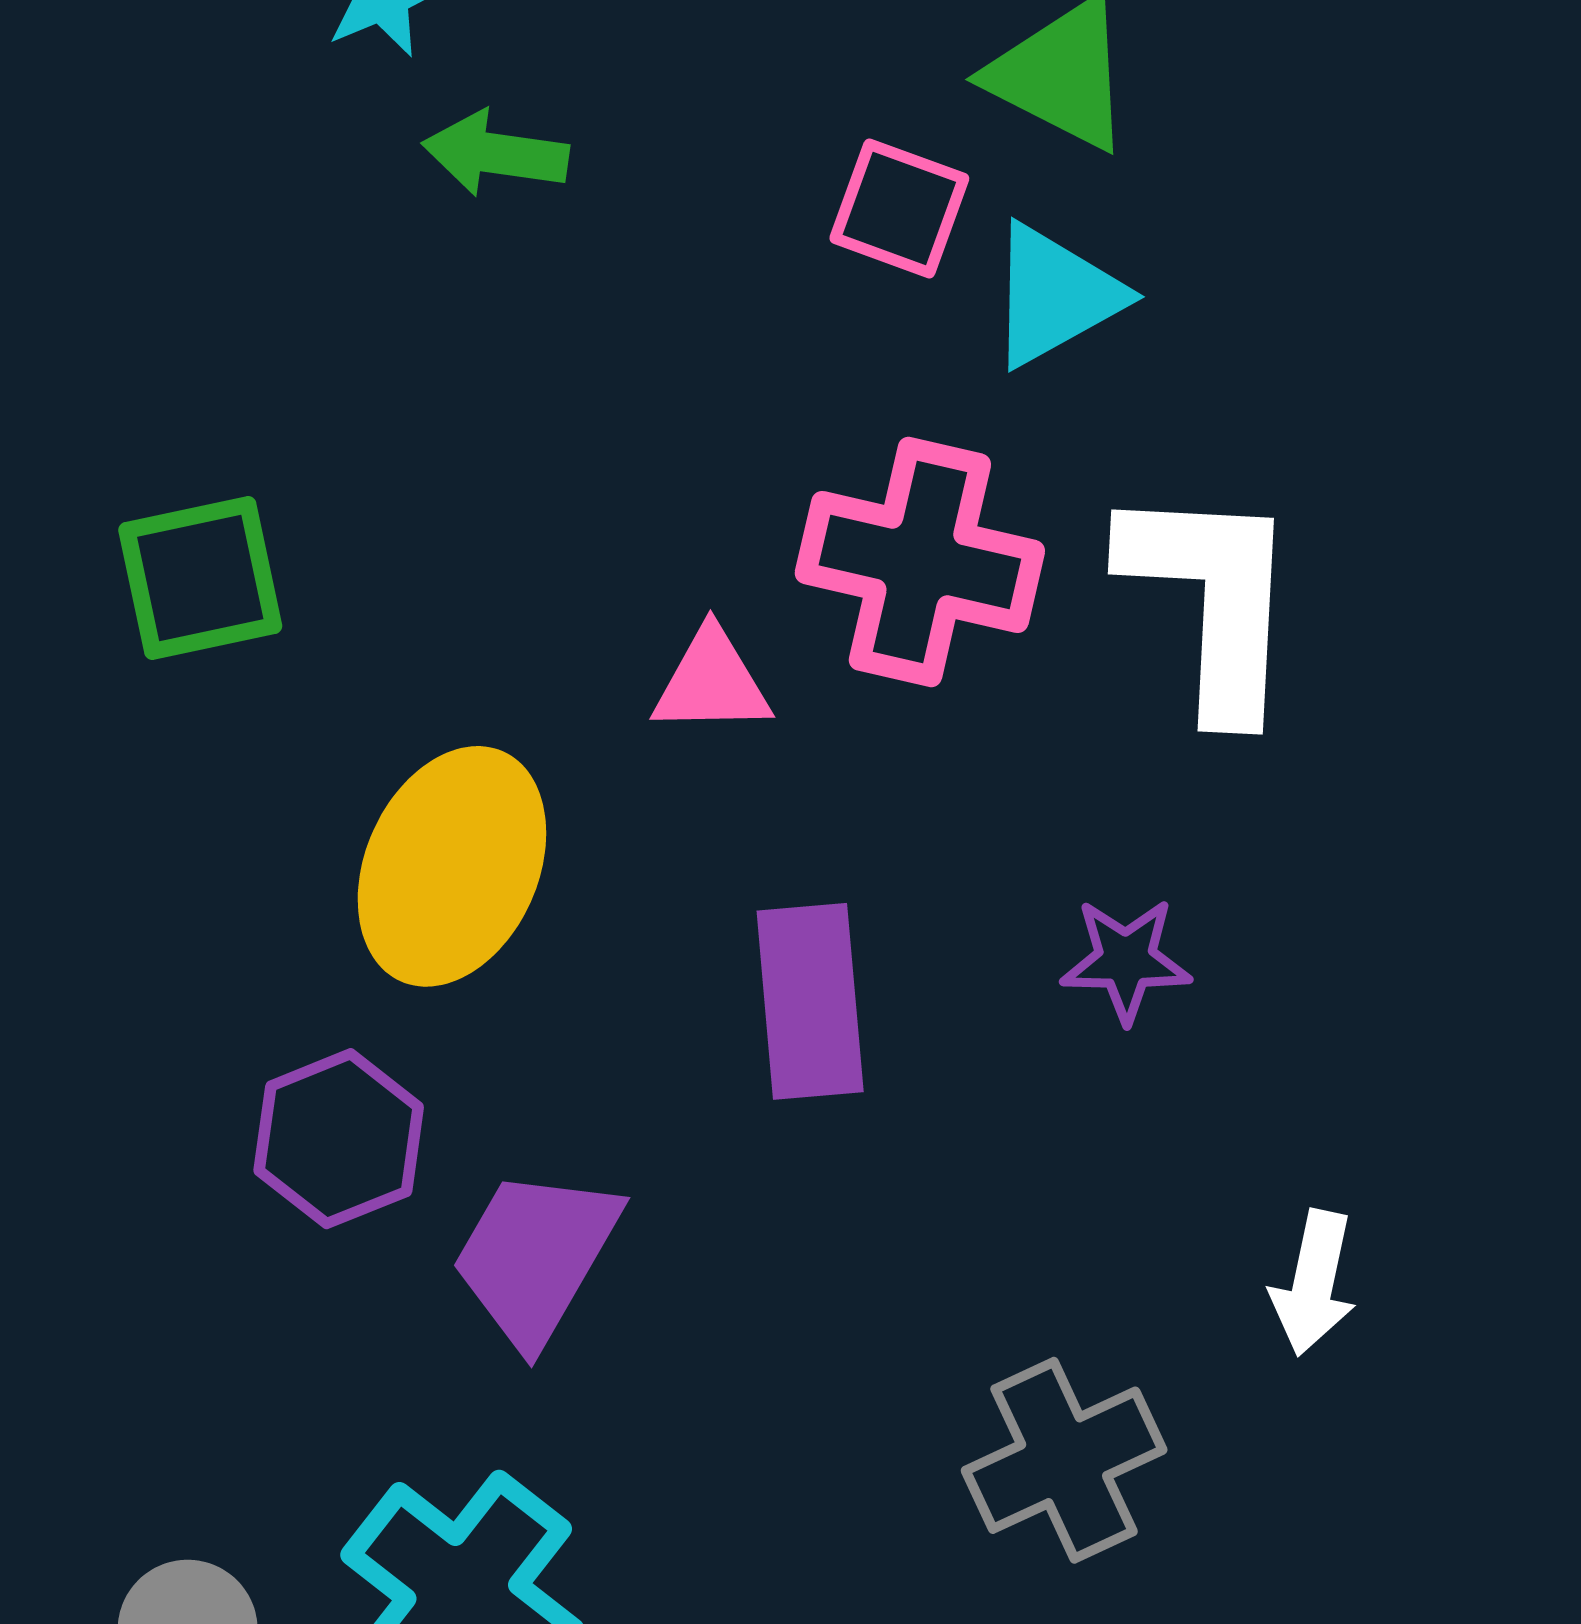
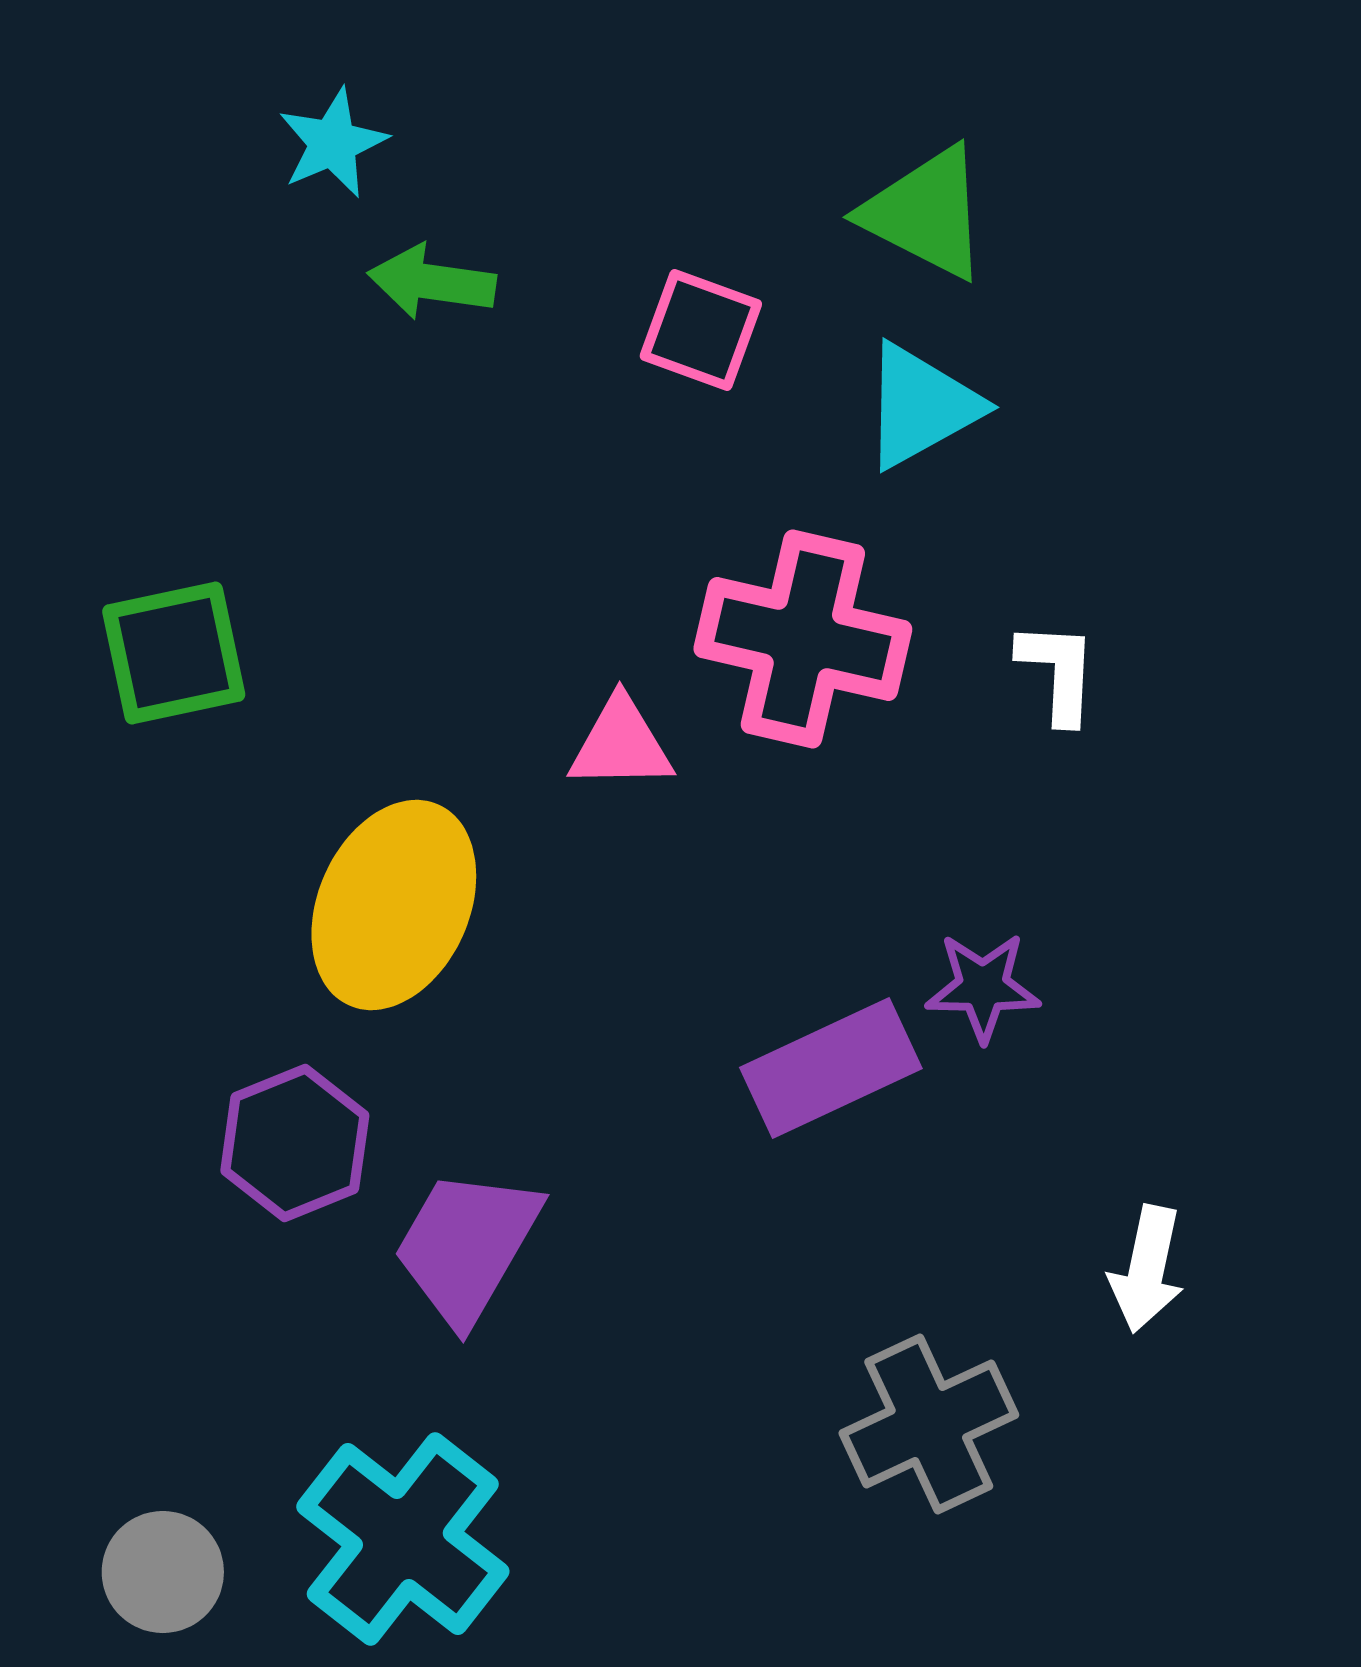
pink square: (899, 208) -> (701, 330), moved
white L-shape: (1212, 600) -> (1058, 672), size x0.5
purple rectangle: (810, 1001) -> (831, 1068), moved, turned 70

